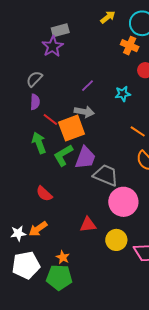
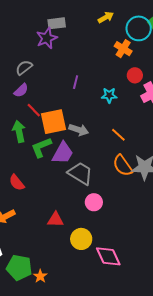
purple line: (88, 86) -> (76, 82), turned -40
purple semicircle: (35, 102) -> (21, 90), turned 35
gray arrow: (84, 112) -> (79, 130), moved
pink circle: (123, 202) -> (94, 202), size x0.6
orange star: (63, 257) -> (40, 276), moved

